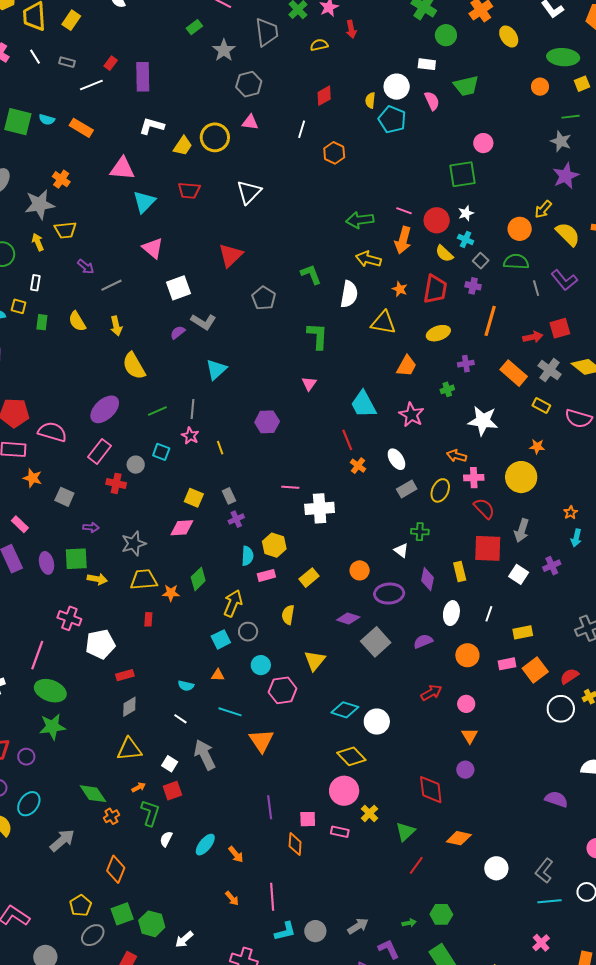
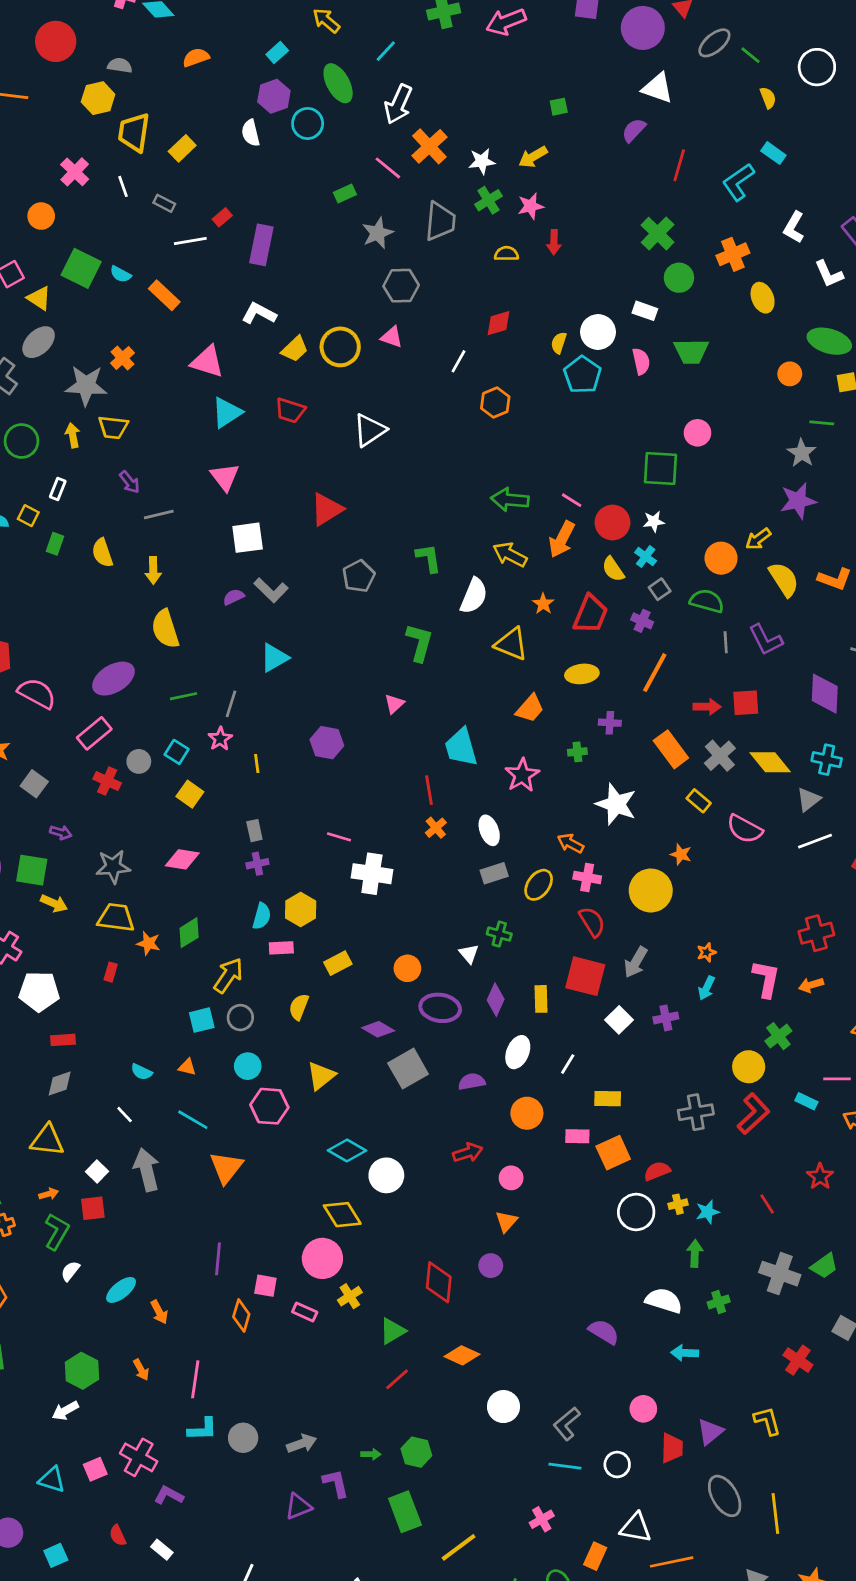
yellow square: (194, 498) -> (190, 794), moved
green hexagon: (152, 924) -> (82, 1371), moved

